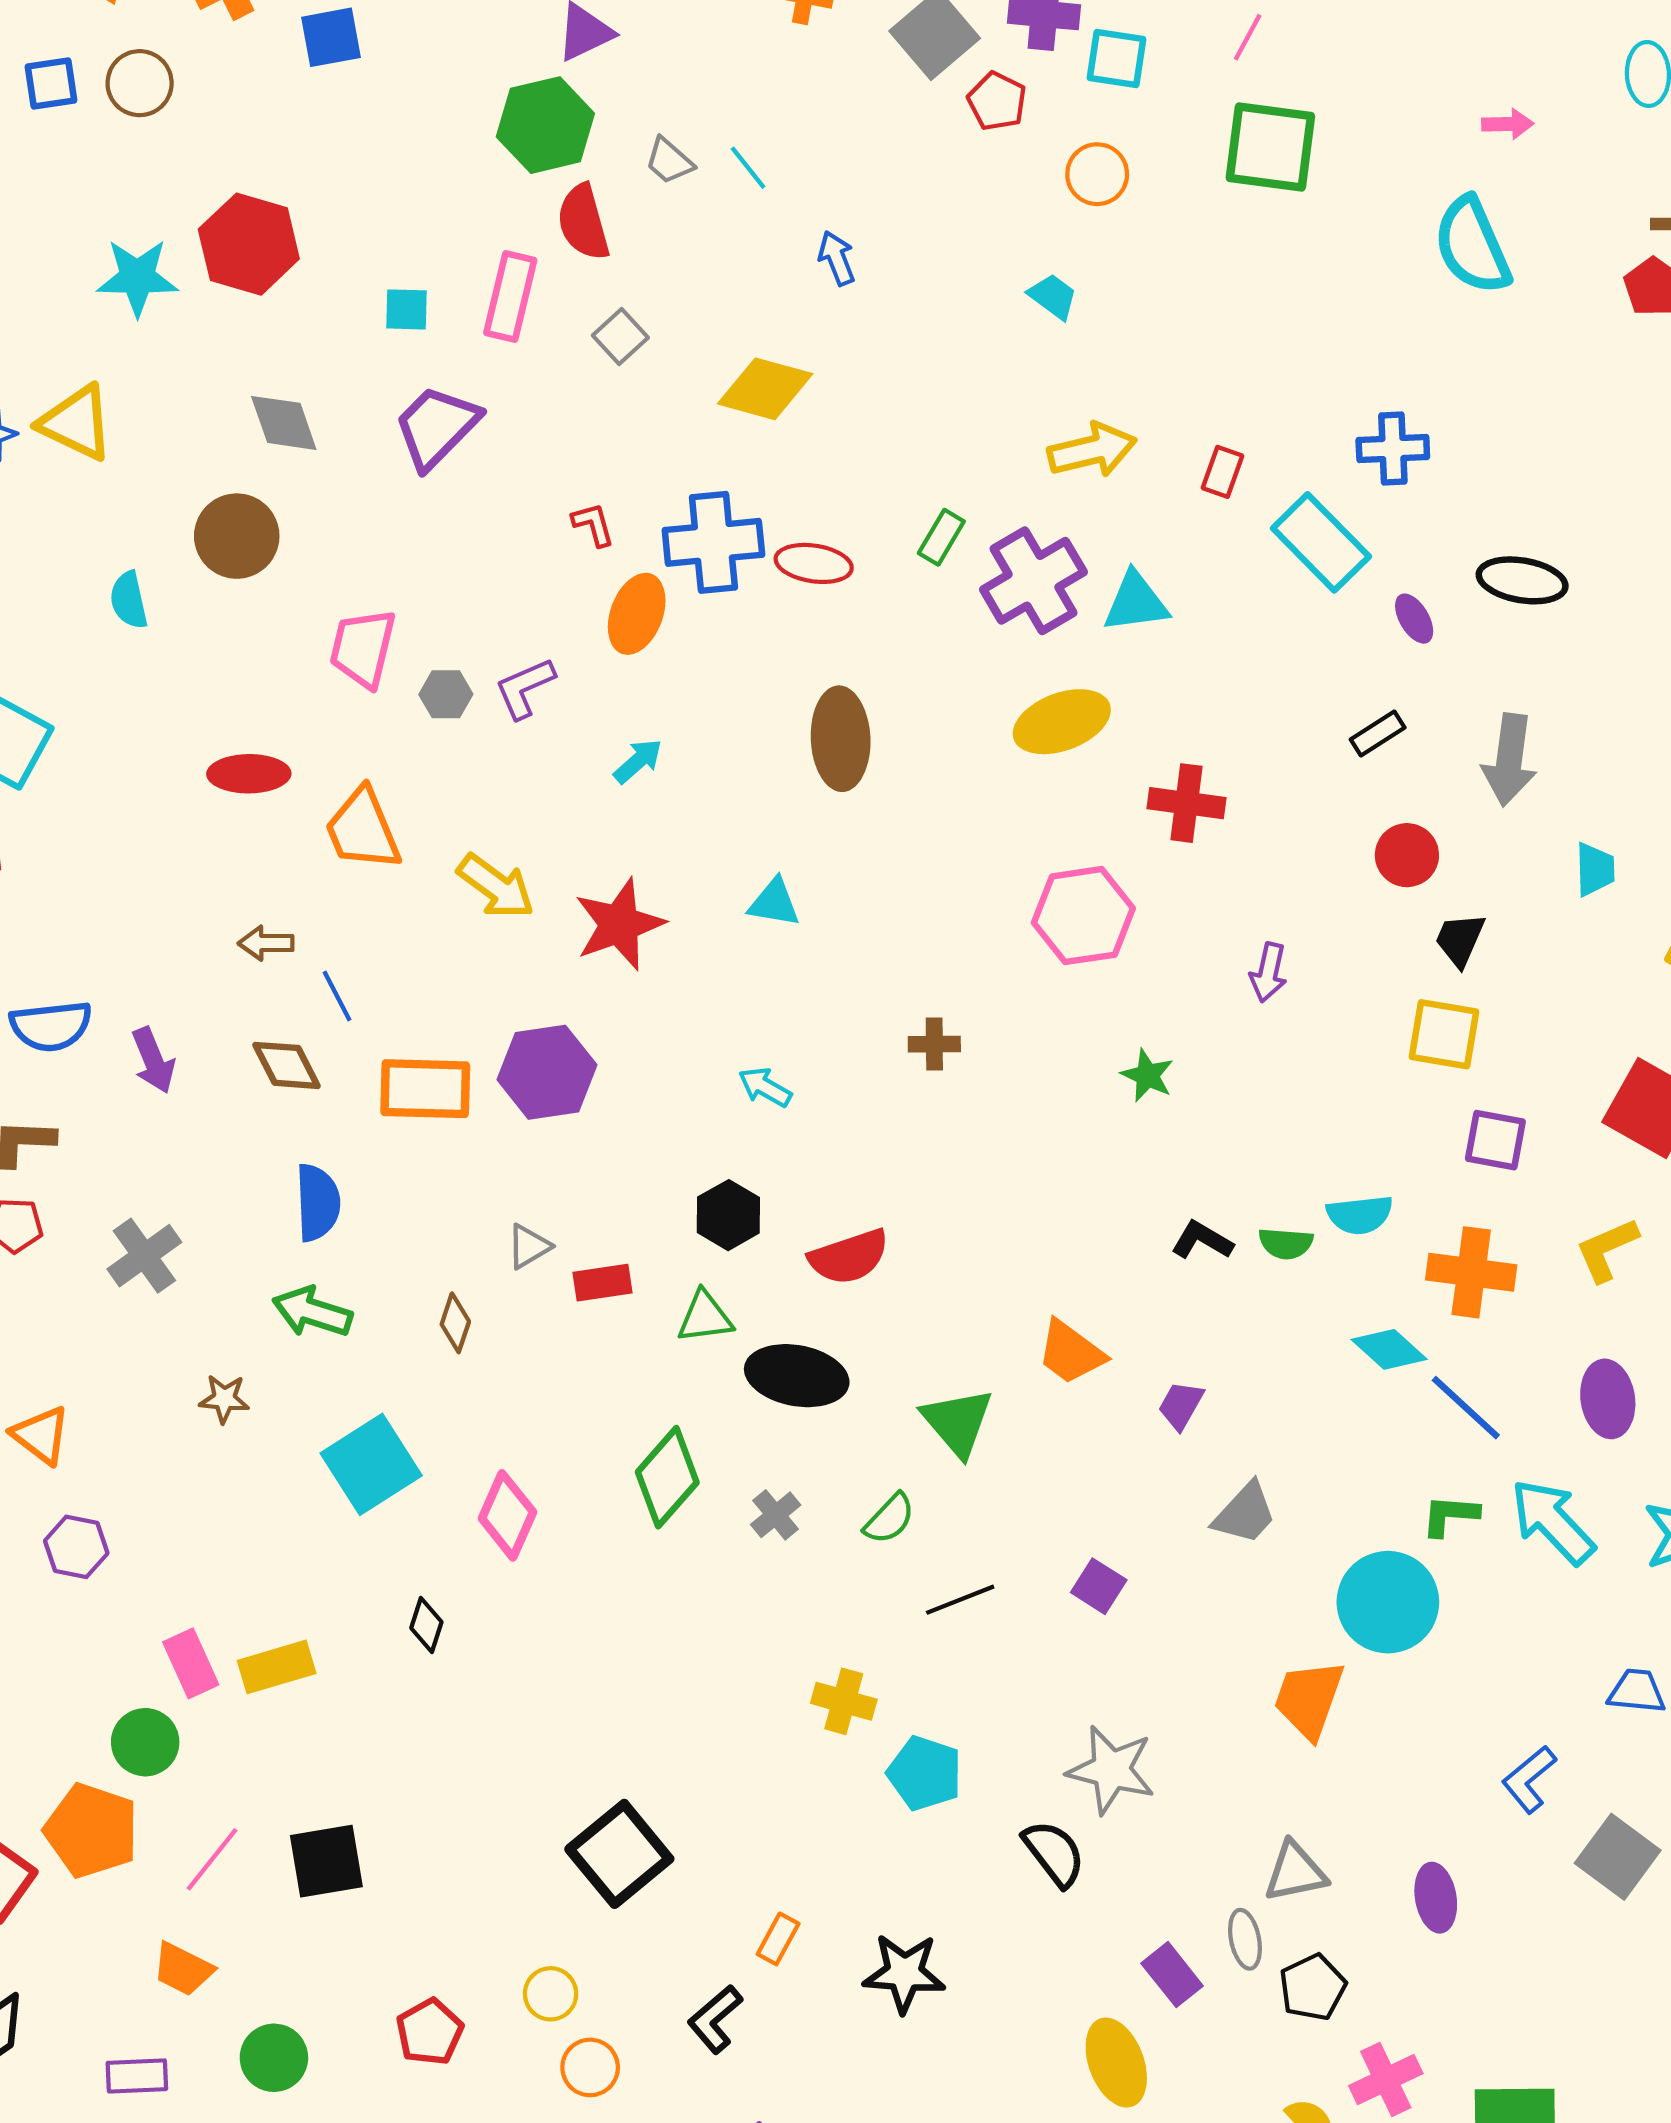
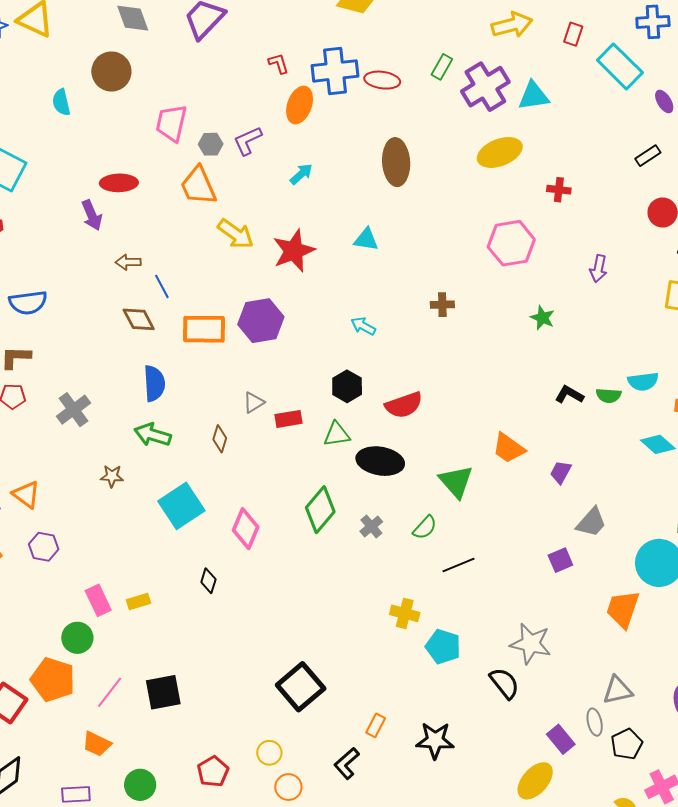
red cross: (1186, 803) -> (559, 190), size x0.7
orange trapezoid: (363, 830) -> (198, 186), moved
purple arrow: (153, 1060) -> (92, 215), moved
purple square: (1099, 1586) -> (560, 560), moved, turned 35
yellow rectangle: (277, 1667) -> (139, 602), size x0.7
yellow ellipse: (1116, 2063) -> (535, 781), turned 63

